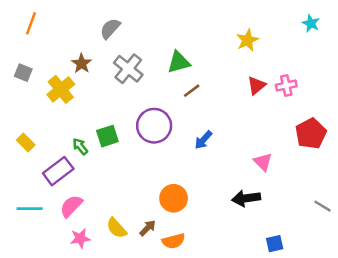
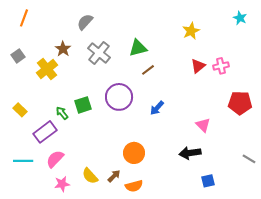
gray square: (23, 73) -> (18, 56), turned 32
red pentagon: (311, 133) -> (240, 103), turned 30
blue square: (275, 244) -> (208, 181), moved

